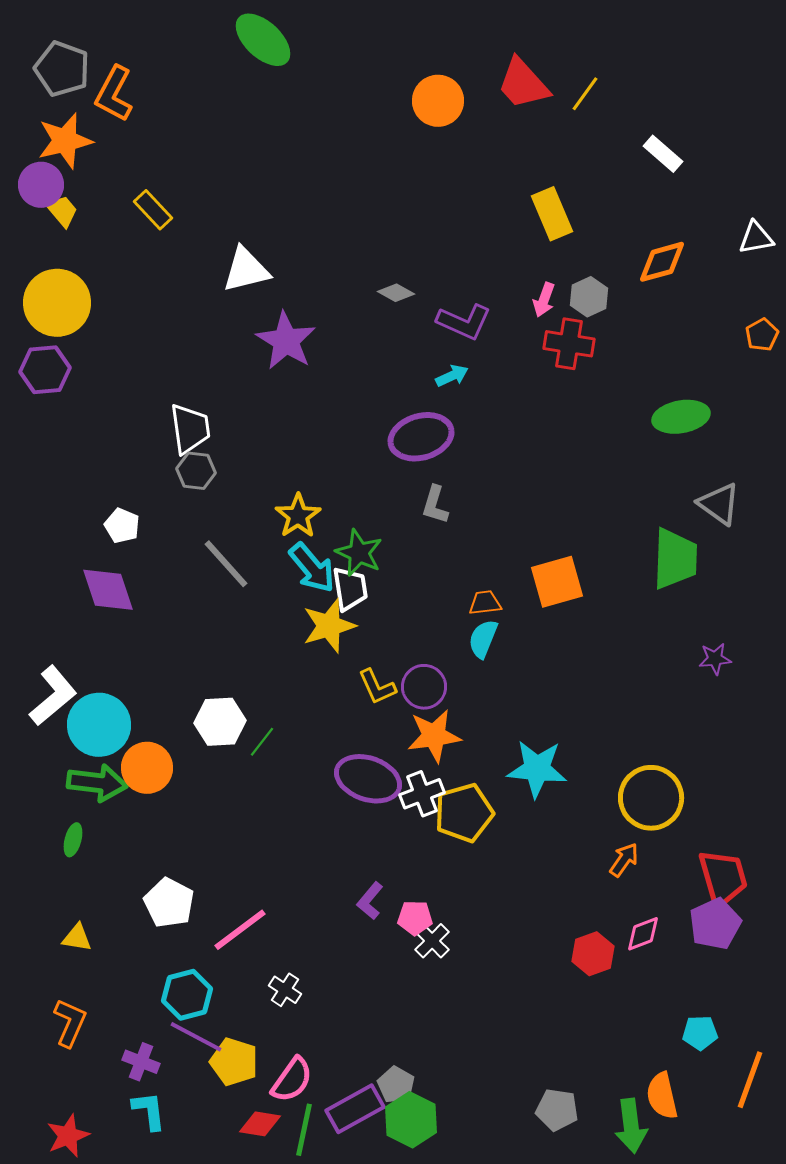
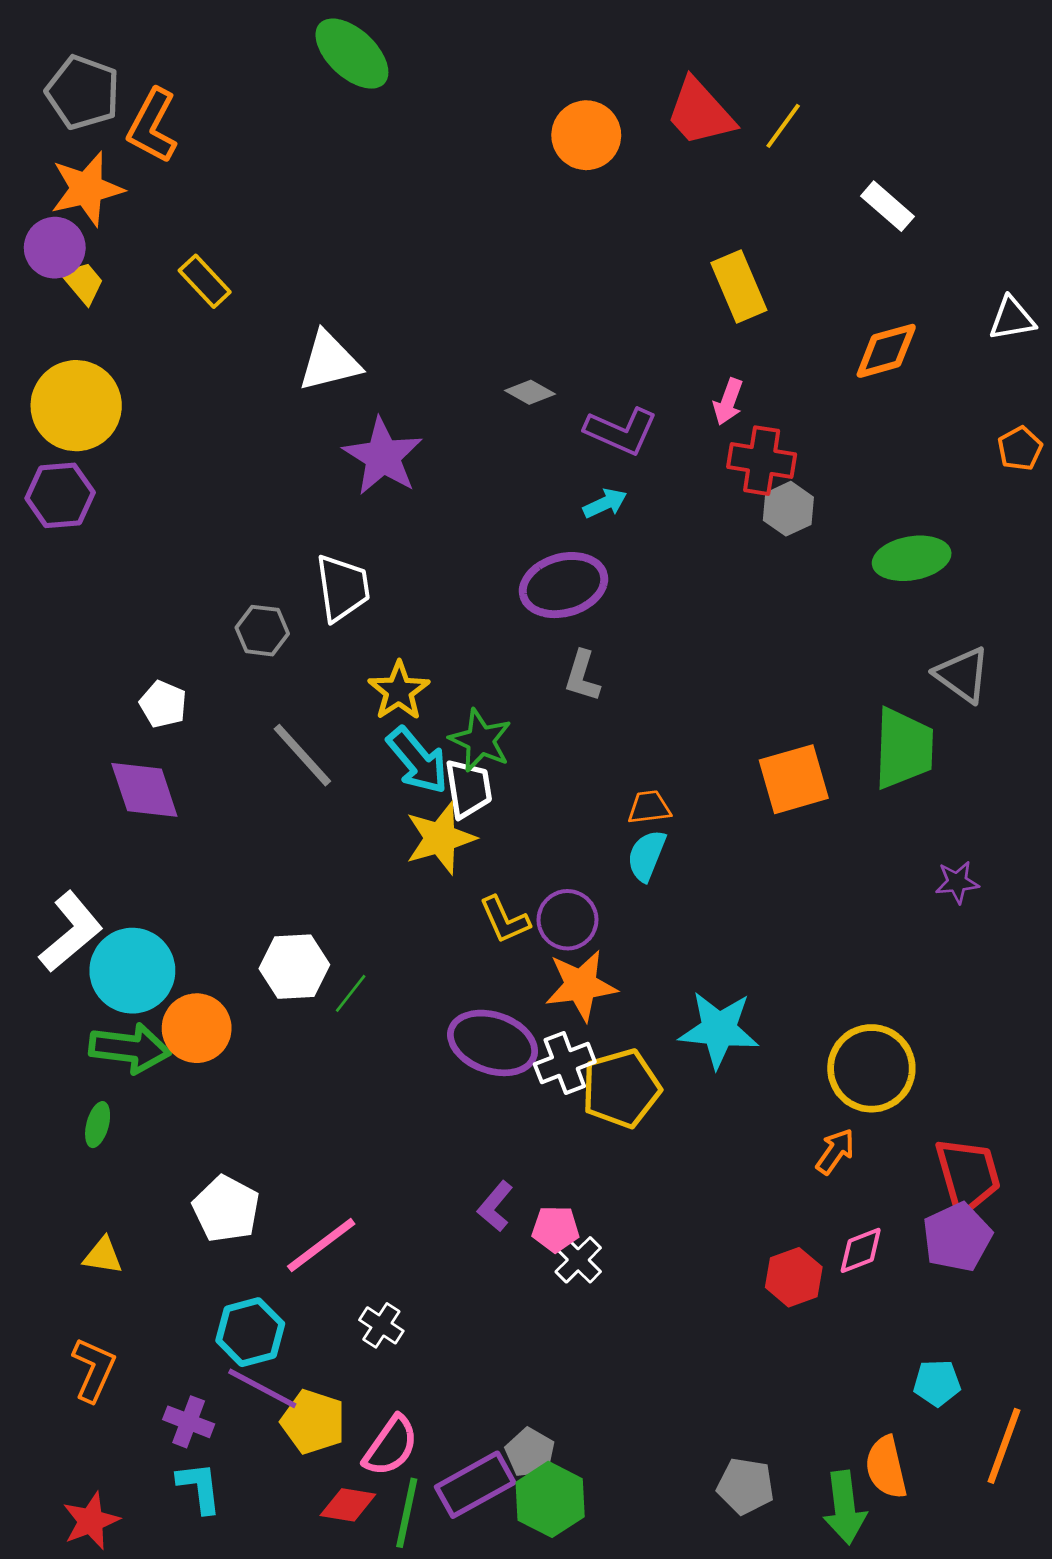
gray hexagon: (589, 297) -> (788, 509), moved
white trapezoid: (190, 429) -> (343, 588), moved
orange square: (557, 582) -> (794, 779), moved

